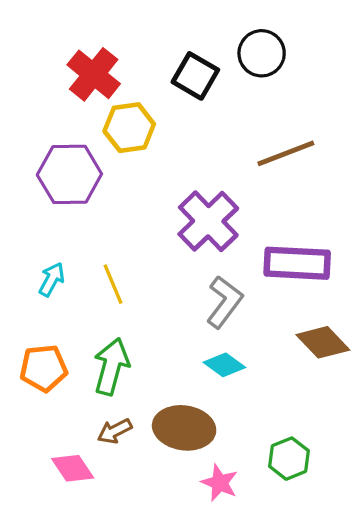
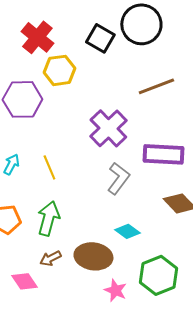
black circle: (262, 53) -> (141, 24), size x1.4
cyan diamond: (224, 365) -> (127, 231), moved
green hexagon: (289, 459) -> (158, 275), size x1.5

